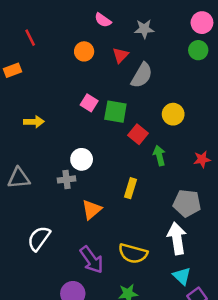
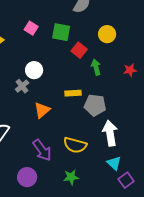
pink square: (89, 103) -> (31, 28), moved
gray cross: (66, 179) -> (22, 86), turned -32
yellow rectangle: (130, 188) -> (73, 93), turned 70
gray pentagon: (187, 203) -> (95, 105), moved

